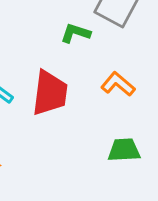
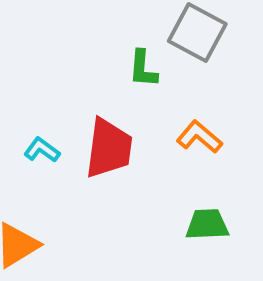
green L-shape: (75, 33) -> (143, 69), turned -104

